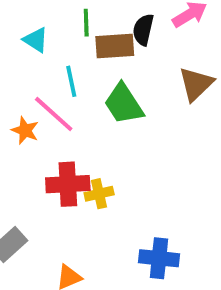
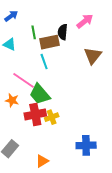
cyan line: (71, 81) -> (44, 62), moved
green trapezoid: (124, 104) -> (40, 94), moved
orange star: (25, 130) -> (12, 100), moved

